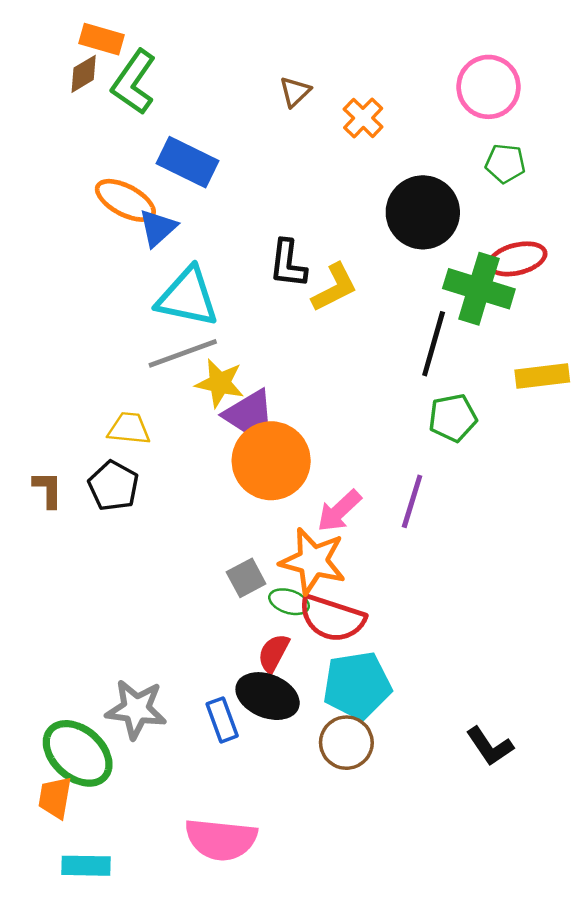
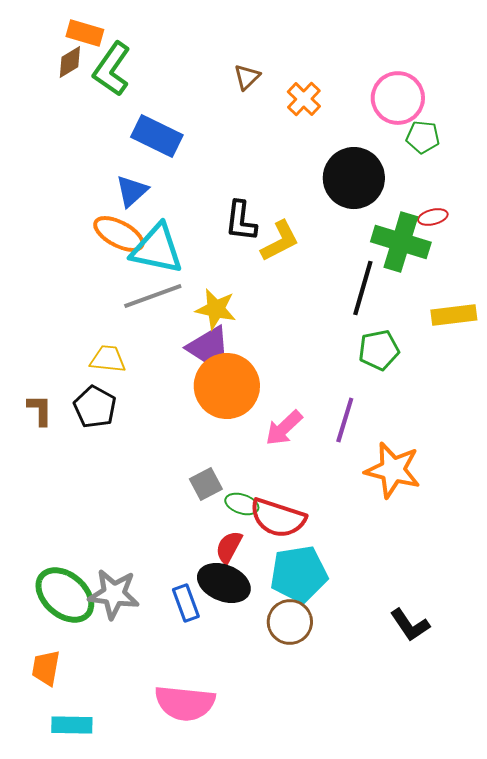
pink circle: (489, 87) -> (398, 98), moved
orange ellipse: (125, 200) -> (119, 234), moved
red ellipse: (517, 259) -> (433, 217), size x0.6
yellow star: (220, 383) -> (216, 309), moved
orange star: (313, 561) -> (393, 470), moved
green ellipse: (78, 753) -> (65, 595), moved

